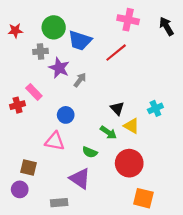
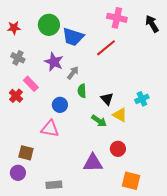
gray cross: (41, 51) -> (18, 58), moved, turned 32
red cross: (18, 105) -> (16, 96), turned -32
green semicircle: (90, 152) -> (82, 91), moved, turned 64
red circle: (129, 163) -> (118, 149), size x0.6
purple triangle: (80, 178) -> (93, 163), moved, turned -35

